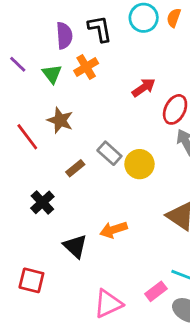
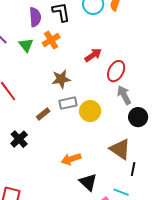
brown star: (60, 120) -> (61, 79), moved, turned -30
gray rectangle: (109, 153) -> (68, 103), turned -54
black triangle: (75, 246) -> (88, 182), moved

